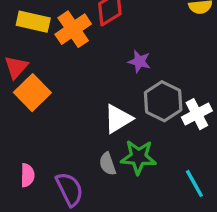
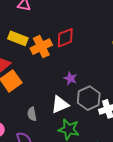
purple star: (139, 61) -> (70, 78), moved
gray semicircle: (108, 164) -> (32, 114), moved

